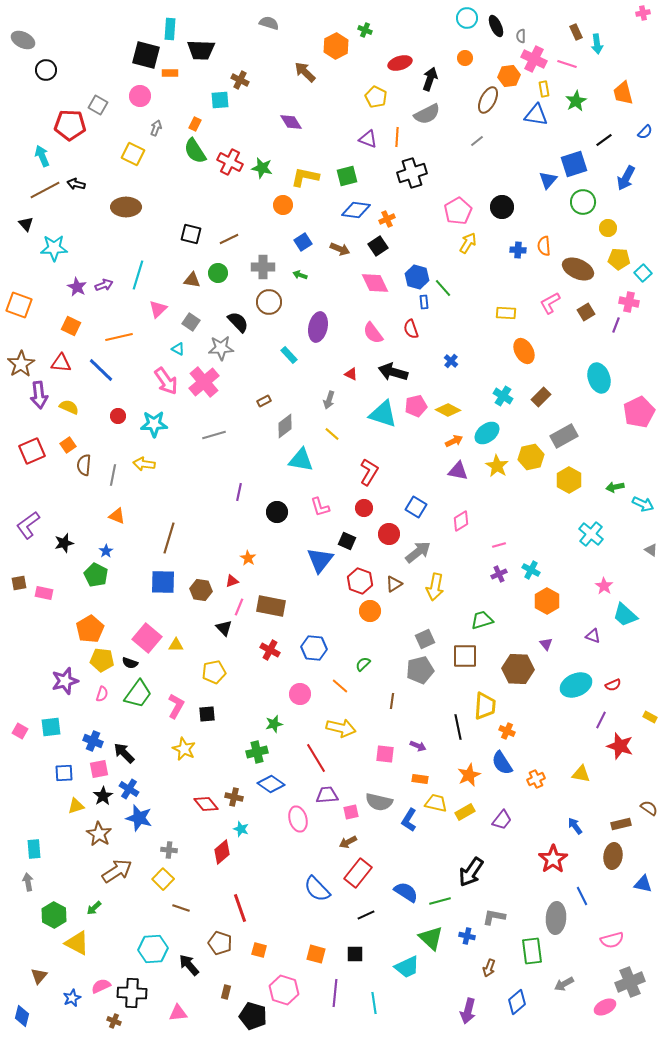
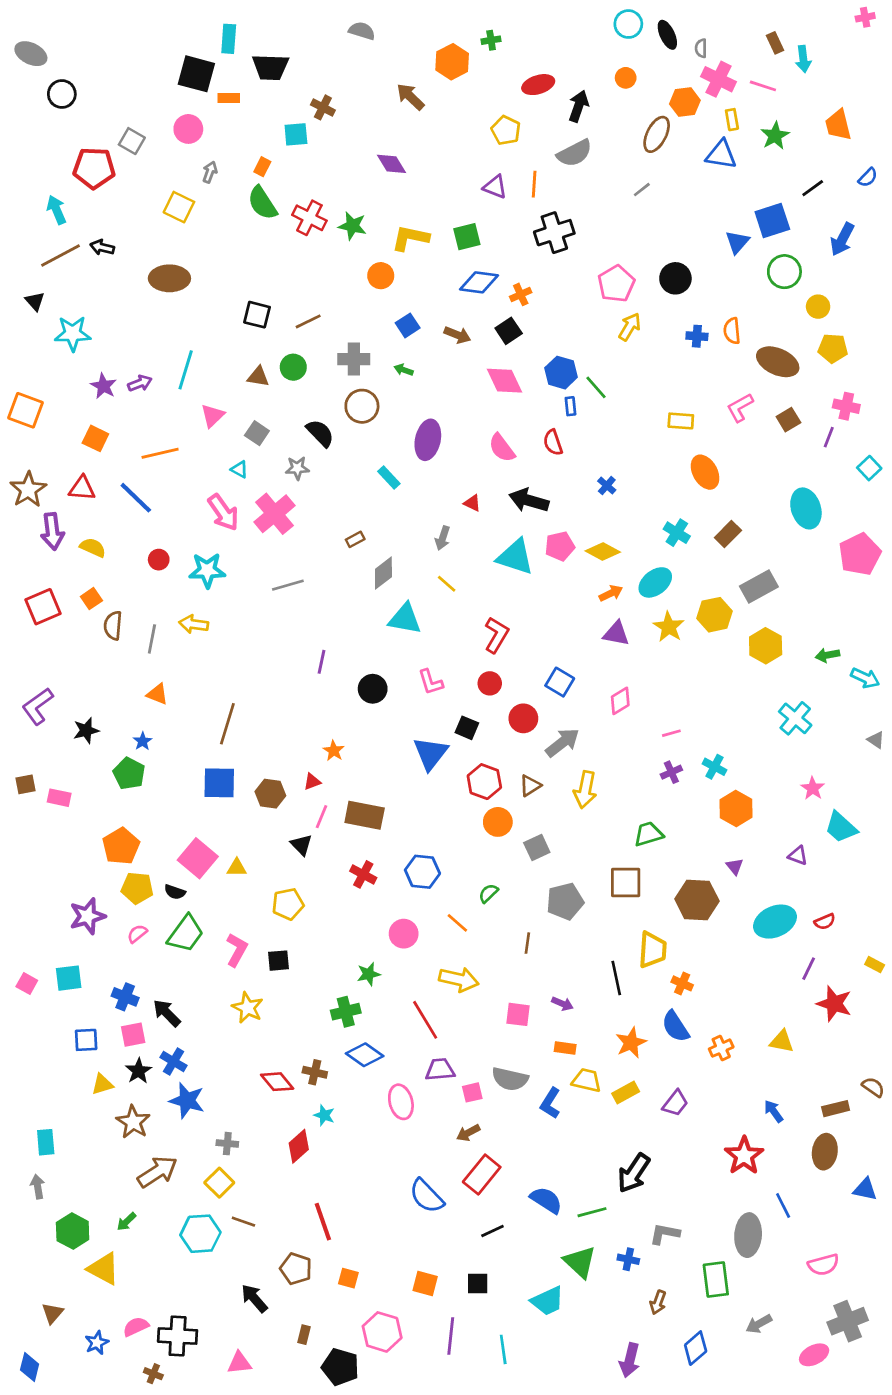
green cross: (365, 30) -> (491, 40), turned -32
cyan square: (643, 273) -> (869, 468), moved
gray star: (221, 348) -> (297, 468), size x0.7
gray square: (425, 639) -> (537, 848), moved
pink semicircle: (102, 694) -> (137, 934), turned -147
cyan hexagon: (153, 949) -> (200, 1234), moved

